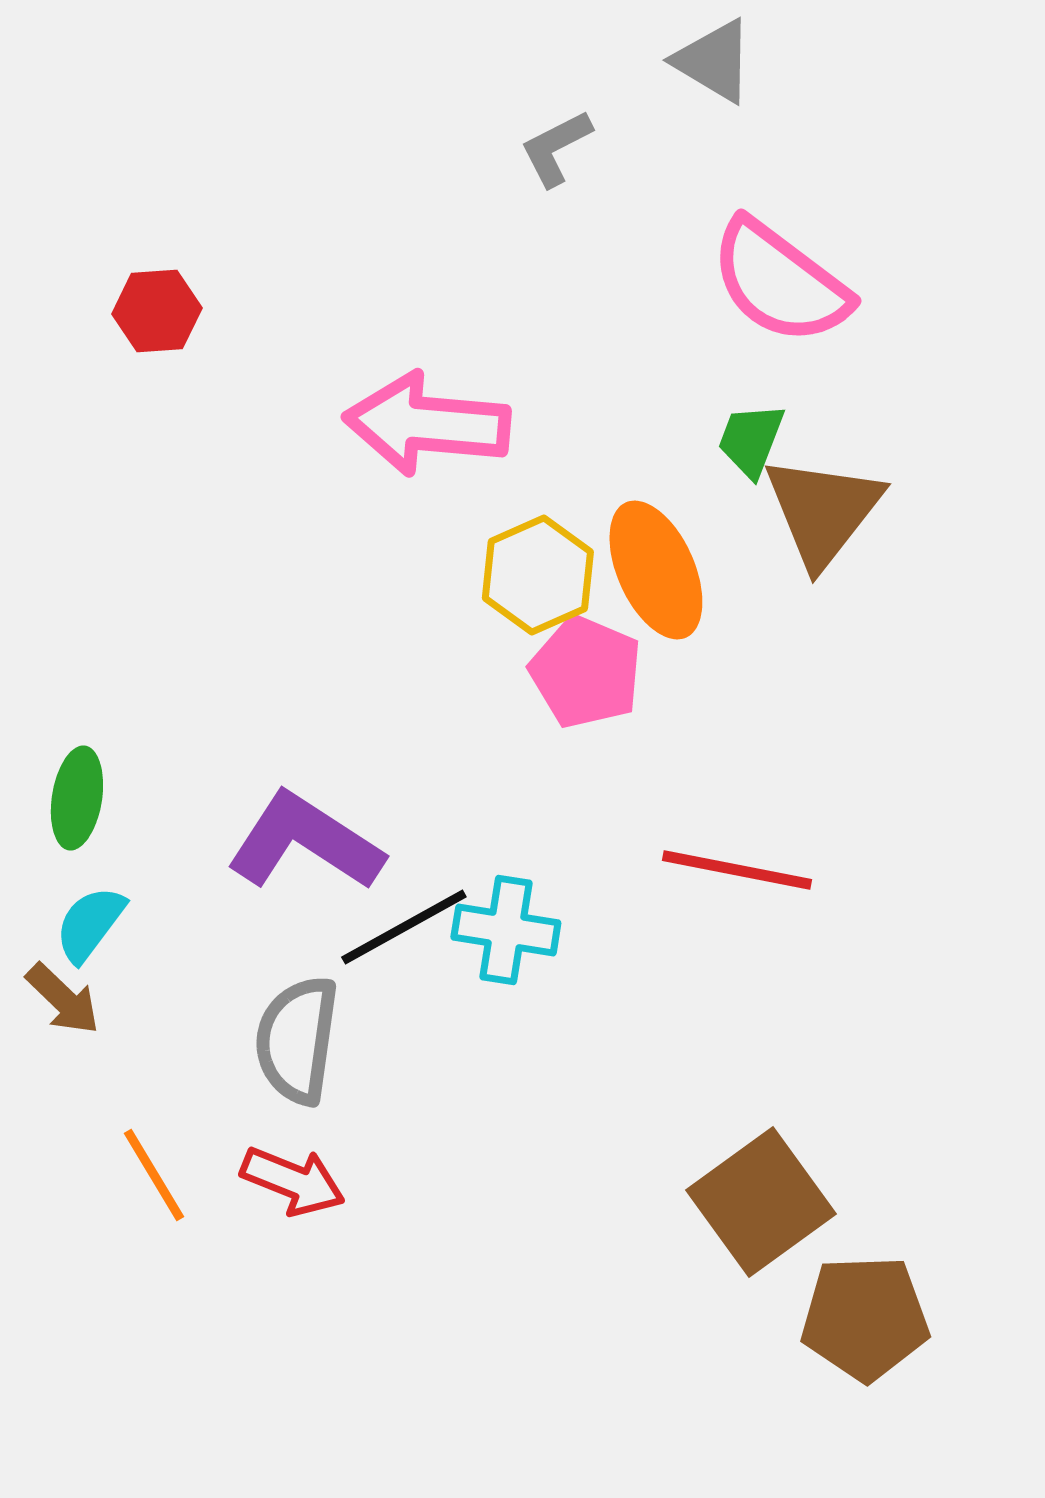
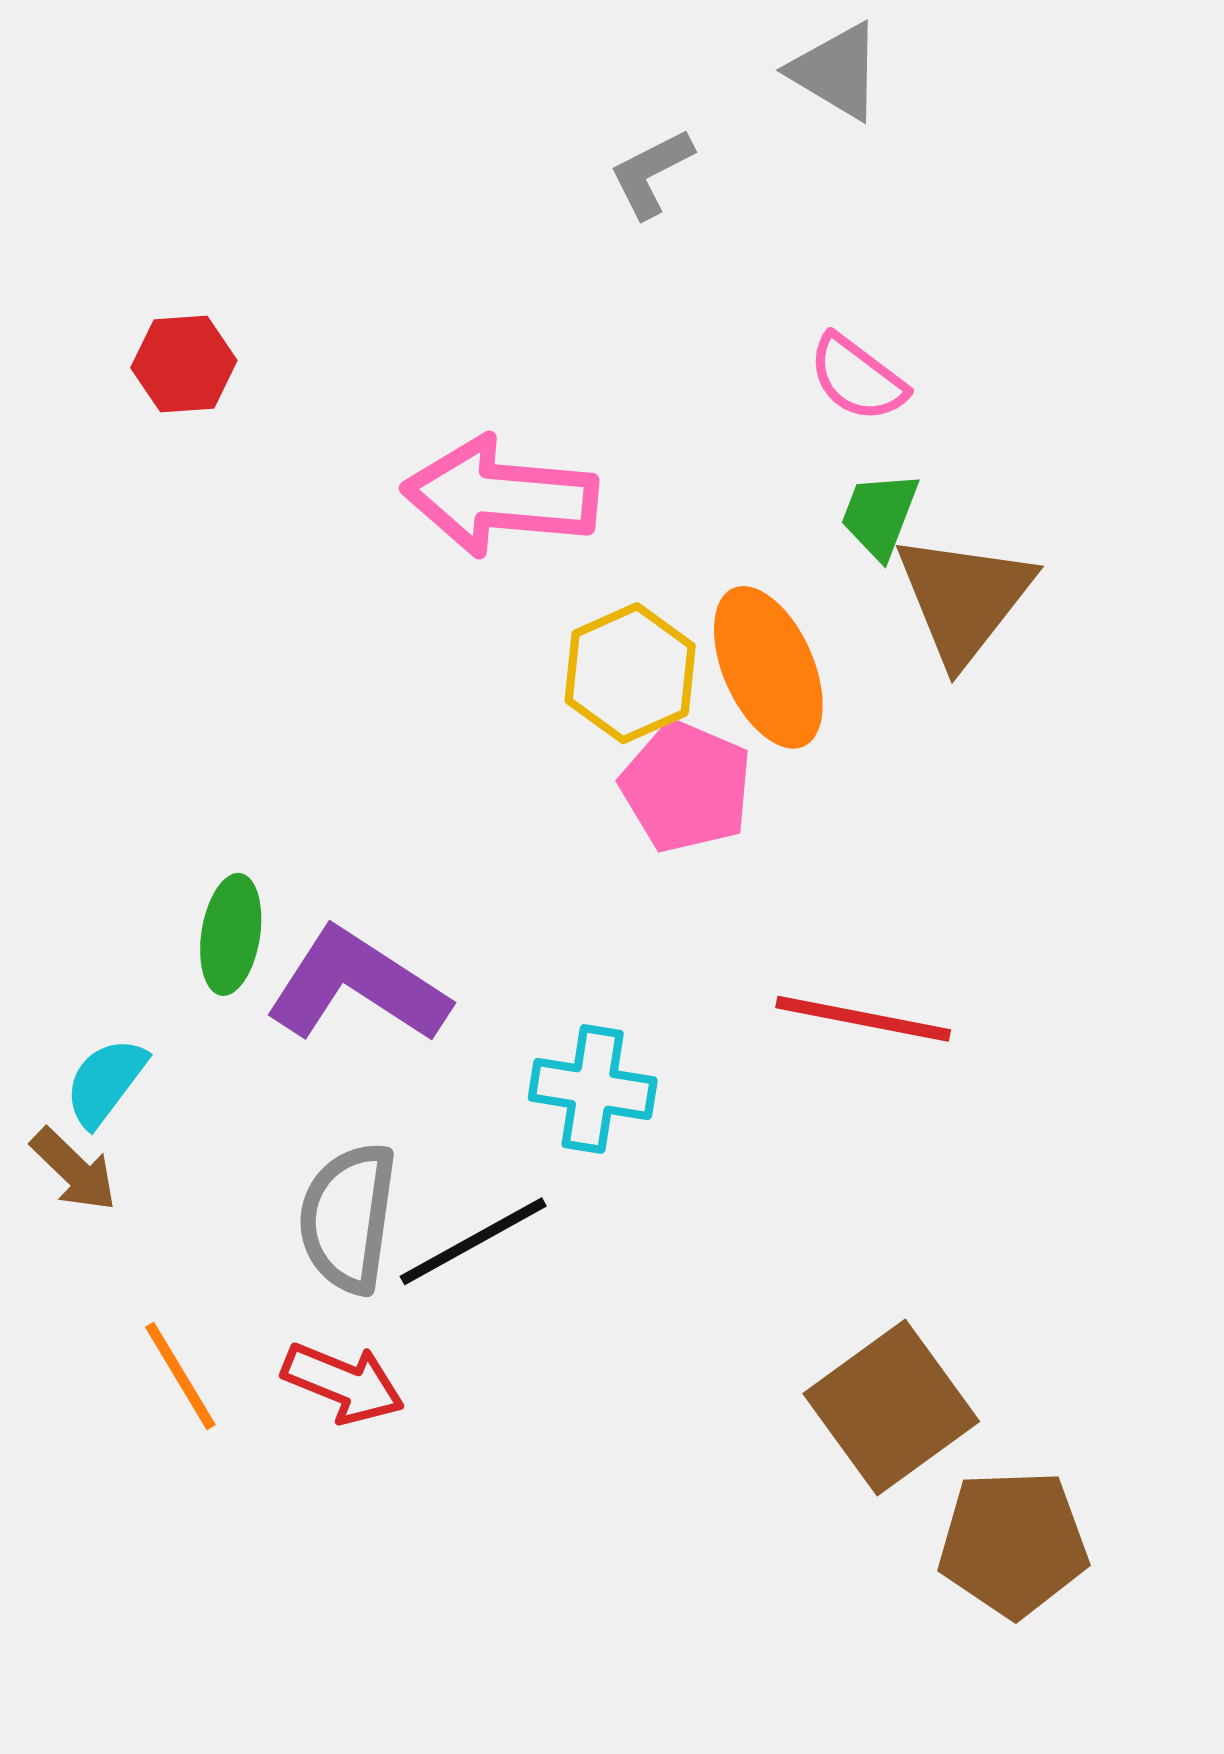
pink semicircle: (780, 282) -> (857, 378), moved, size x0.6
green ellipse: (77, 798) -> (231, 934), moved
black line: (404, 927) -> (473, 1241), moved

